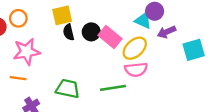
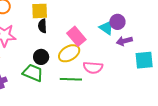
black circle: (91, 32) -> (41, 57), moved
yellow ellipse: (135, 48) -> (69, 53), moved

